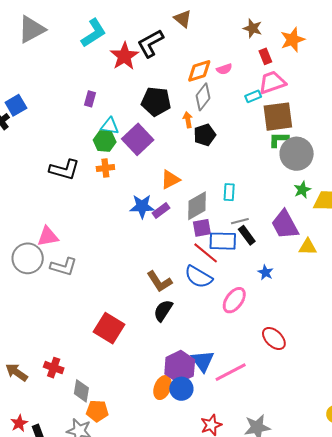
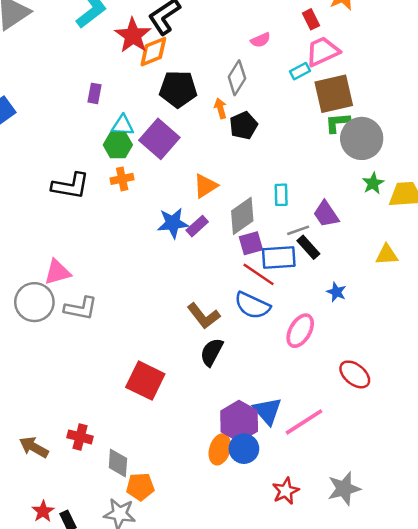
orange diamond: (199, 71) -> (153, 52), moved
purple trapezoid: (285, 225) -> (326, 214), moved, size x0.7

